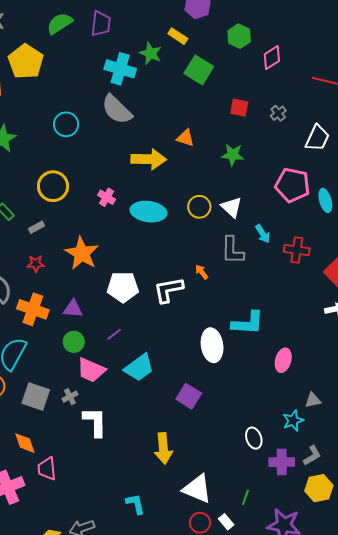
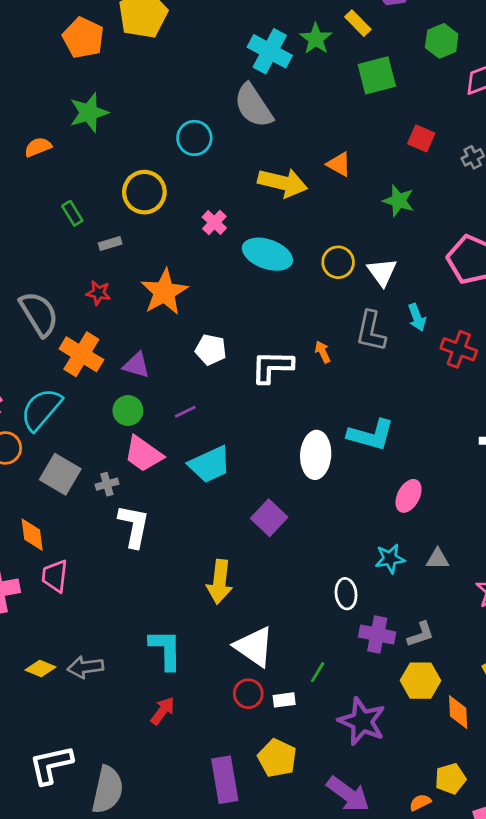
green square: (199, 70) -> (377, 75), turned 32
cyan circle: (66, 124) -> (194, 138), moved
white pentagon: (123, 287) -> (211, 350), size x0.7
cyan star: (293, 421) -> (390, 559), moved
cyan L-shape: (135, 504) -> (166, 649), size x1.4
white rectangle: (226, 522) -> (284, 700), turned -70

